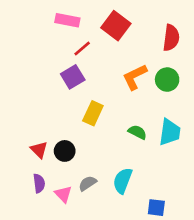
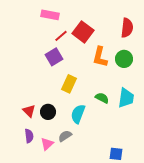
red square: (116, 26) -> (83, 32), moved
orange L-shape: (135, 77) -> (100, 57), turned -50
cyan semicircle: (123, 181) -> (78, 114), moved
pink triangle: (63, 194) -> (47, 144), turned 32

